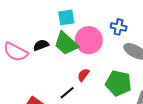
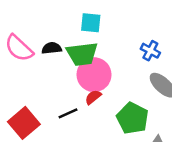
pink circle: (89, 40) -> (94, 75), moved
green trapezoid: (66, 44) -> (82, 54), turned -64

